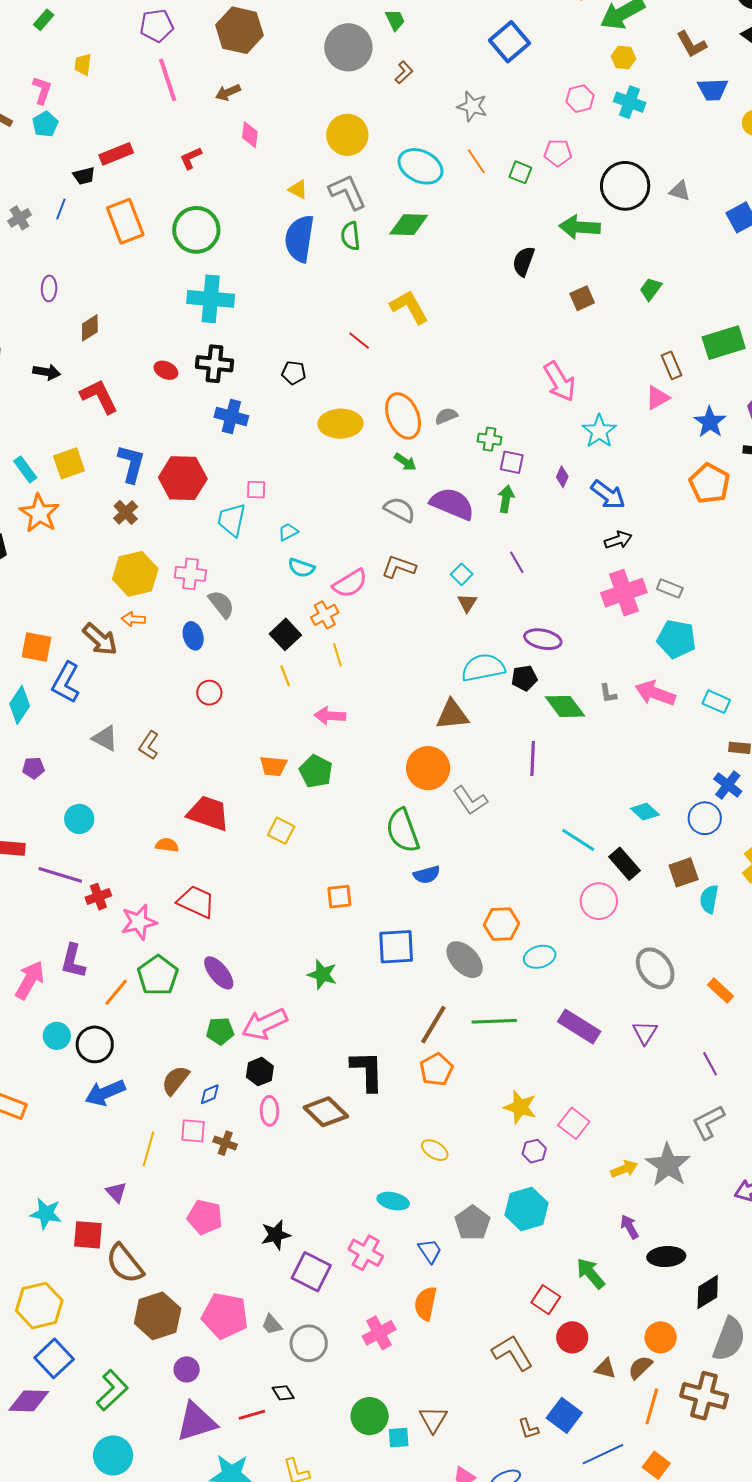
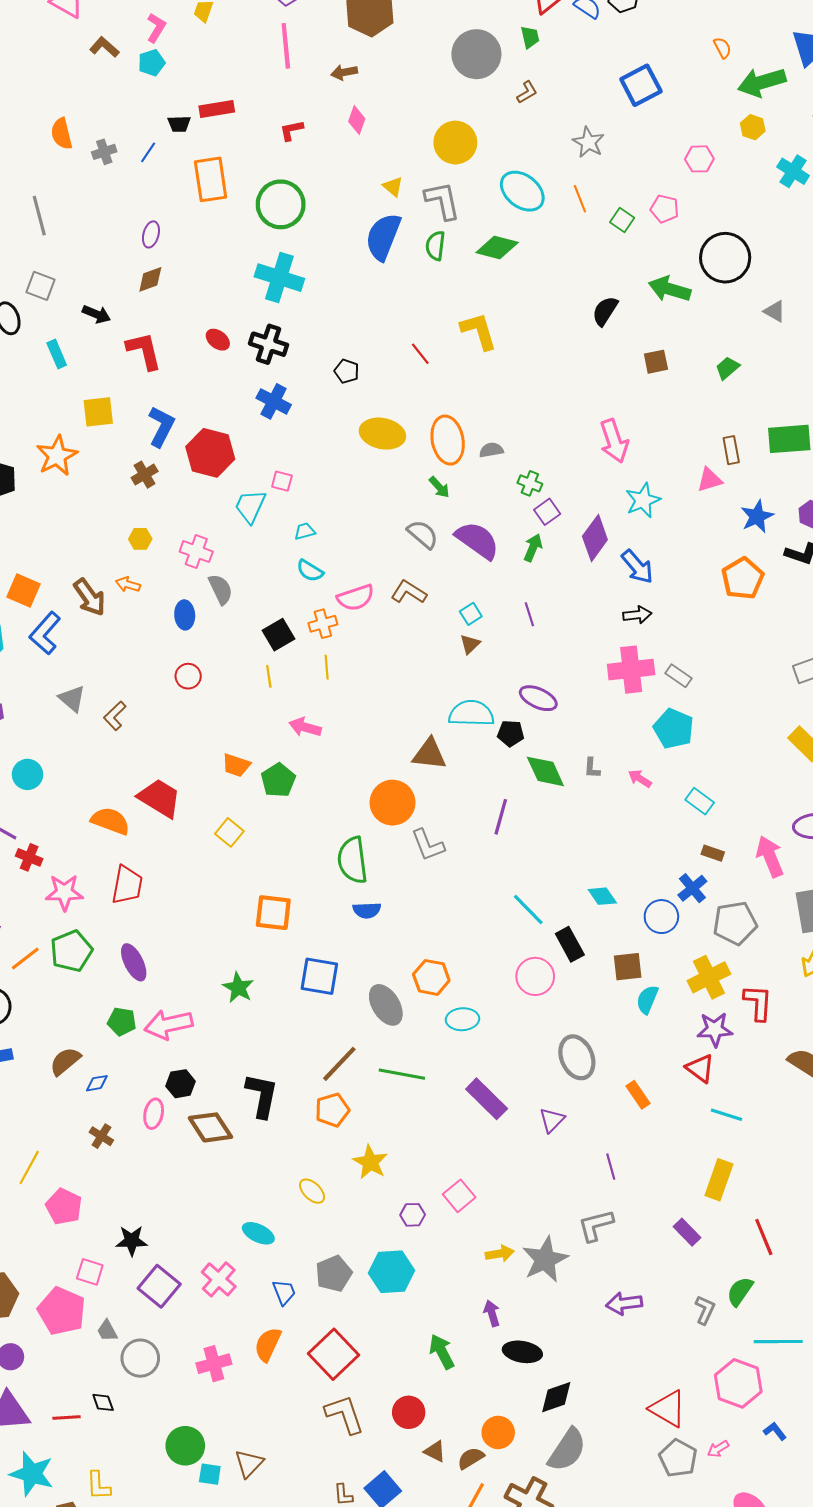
cyan cross: (630, 102) -> (793, 171), moved
gray triangle: (680, 191) -> (775, 311), moved
purple ellipse: (49, 288) -> (151, 234), moved
purple square: (512, 462) -> (547, 512), turned 30
cyan rectangle: (25, 469) -> (57, 354), moved
purple diamond: (562, 477) -> (595, 538), size x2.0
yellow hexagon: (135, 574) -> (140, 539), size x0.5
pink arrow: (655, 693) -> (640, 779), size x0.6
orange semicircle: (167, 845) -> (110, 821), size x1.6
red cross: (98, 897) -> (29, 857), turned 30
orange square: (339, 897) -> (273, 913), size x1.4
red trapezoid: (196, 902) -> (127, 885), turned 63
black hexagon: (260, 1072) -> (181, 1084), moved
yellow star: (520, 1107) -> (370, 1162), moved
pink square: (193, 1131) -> (90, 1272), moved
yellow line: (148, 1149) -> (29, 1167), moved
red square: (546, 1300) -> (334, 1354), moved, size x1.6

